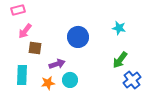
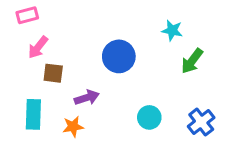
cyan star: (119, 28) -> (172, 31), moved
green arrow: (120, 60) -> (192, 61), moved
cyan circle: (70, 80) -> (149, 117), moved

